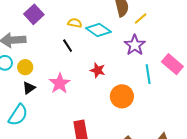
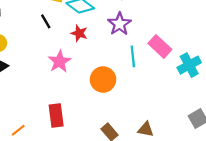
red star: (98, 70) -> (79, 33), moved
pink star: (60, 83) -> (59, 61), moved

